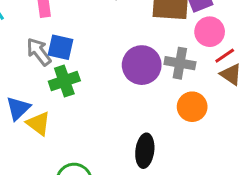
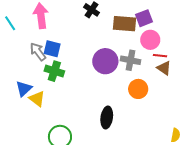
red line: (225, 56) -> (160, 56), turned 40
green cross: (64, 81) -> (54, 71), turned 36

